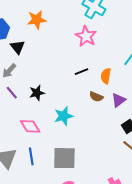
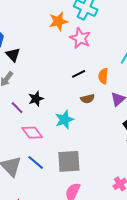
orange star: (37, 20) -> (58, 21), moved
purple line: (12, 93) -> (17, 108), moved
brown semicircle: (96, 97) -> (88, 99), moved, turned -32
blue line: (31, 156) -> (36, 162), turned -36

